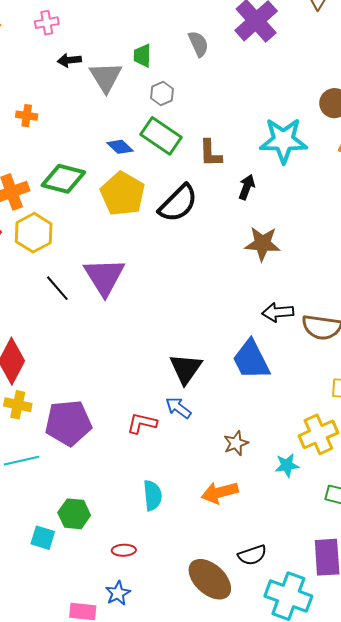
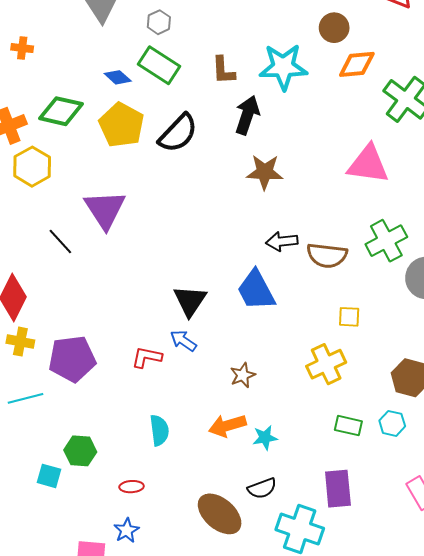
brown L-shape: (210, 153) -> (223, 70), moved
black arrow: (247, 187) -> (247, 115), size x1.5
black line: (57, 288) -> (60, 241), moved
cyan star: (287, 465) -> (265, 438), moved

